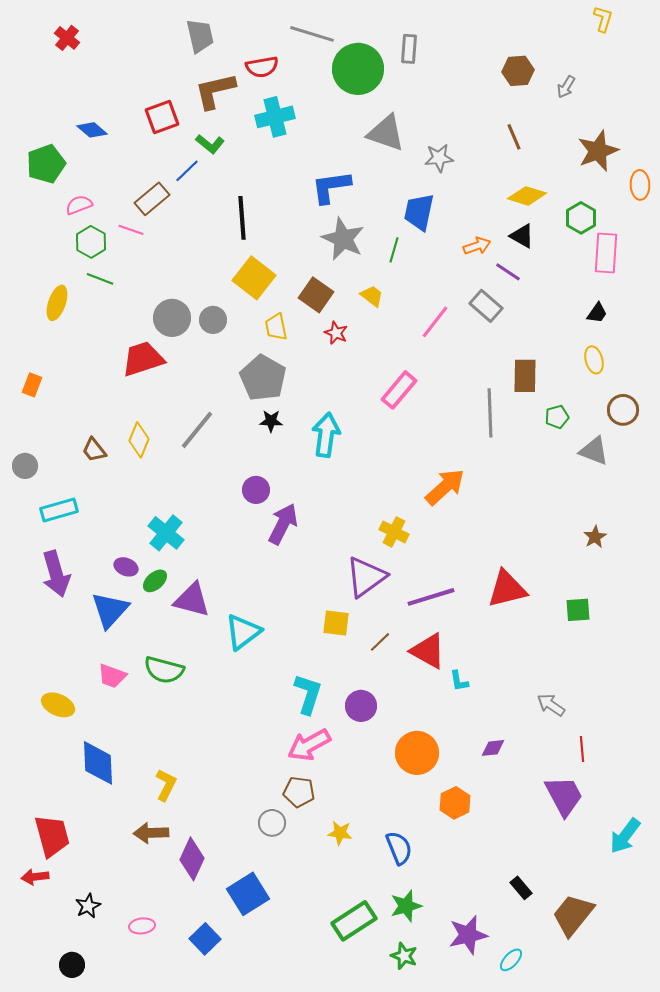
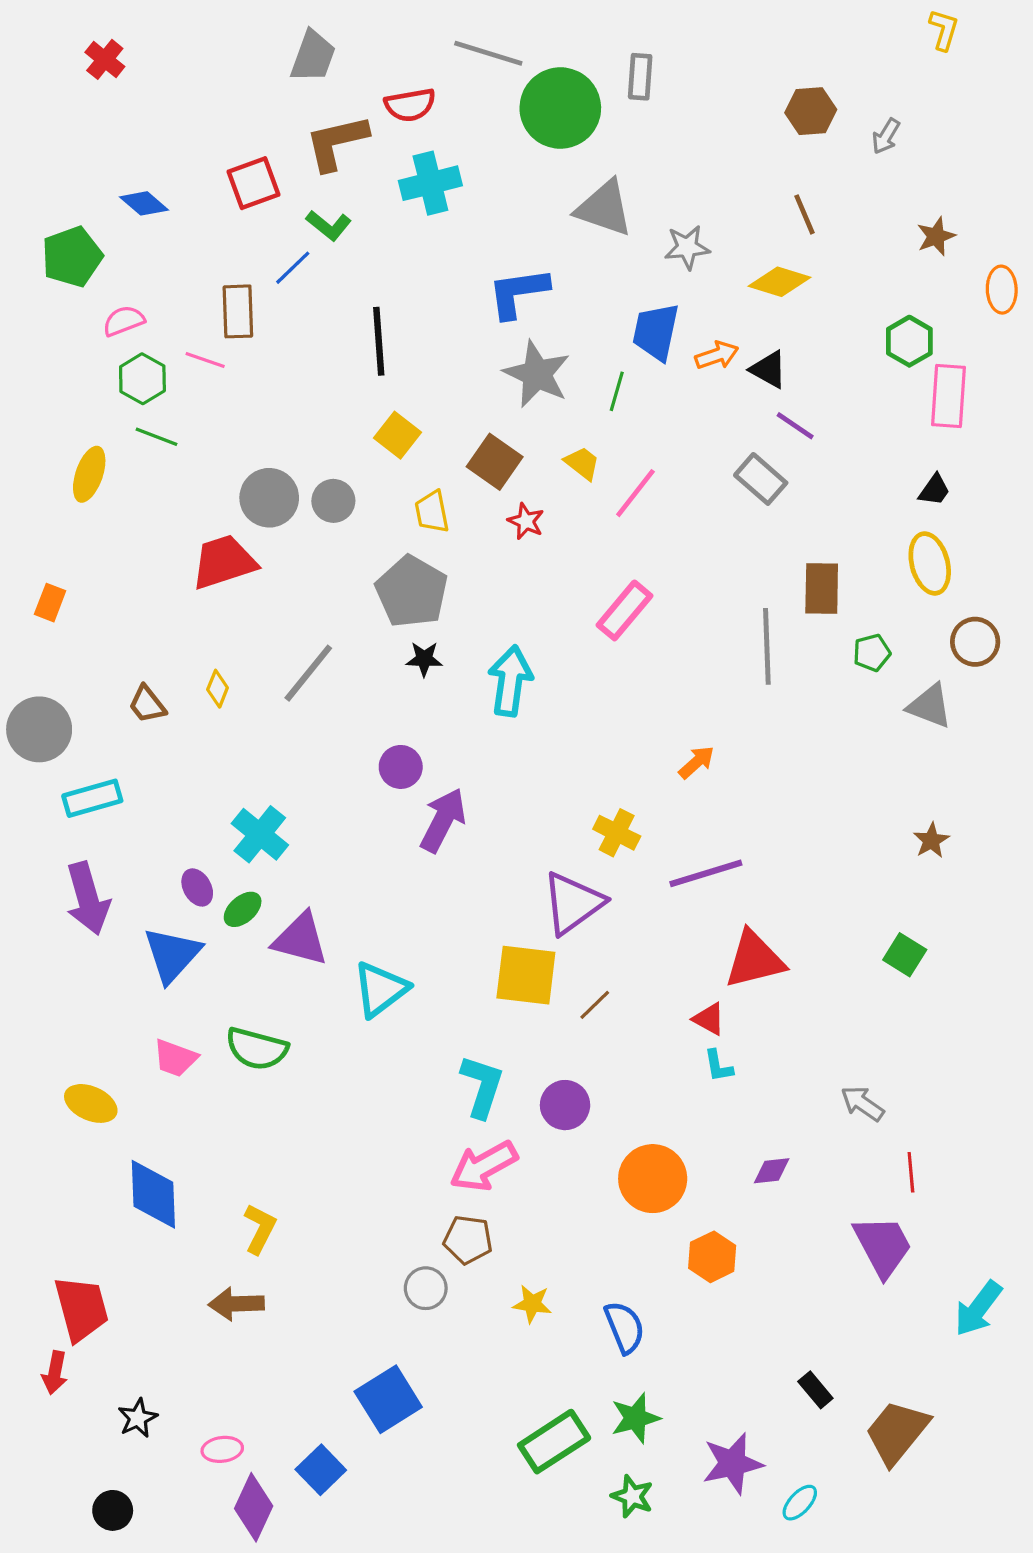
gray trapezoid: (200, 36) -> (313, 56), turned 33
brown star: (598, 151) -> (936, 236), size x0.6
yellow diamond: (527, 196) -> (779, 282), moved
brown rectangle: (152, 199) -> (238, 311), turned -52
black triangle: (522, 236) -> (768, 369), moved
orange arrow: (477, 246) -> (717, 355), moved
yellow square: (254, 278) -> (398, 435), size x0.7
pink line: (435, 322) -> (635, 493), moved
yellow ellipse: (594, 360) -> (930, 563), size x1.4
yellow diamond: (139, 440) -> (218, 689), size x0.7
gray circle: (25, 466) -> (39, 729), size x1.6
orange arrow: (445, 487) -> (696, 762), size x0.6
purple ellipse: (126, 567) -> (197, 887), turned 40
red triangle: (507, 589) -> (754, 959), moved
purple line: (431, 597) -> (706, 873), moved
green square: (578, 610) -> (905, 955), turned 36
yellow square: (336, 623) -> (526, 975), size x1.5
red triangle: (428, 651) -> (709, 1019), moved, size x0.6
purple diamond: (192, 859) -> (254, 1507), moved
red arrow: (35, 877) -> (55, 1373), turned -72

